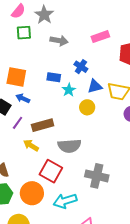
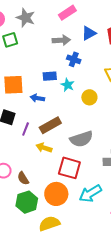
pink rectangle: (100, 37) -> (67, 13), moved
gray arrow: (59, 41) -> (61, 40), moved
blue triangle: (95, 86) -> (89, 33), moved
blue arrow: (23, 98) -> (37, 98), moved

